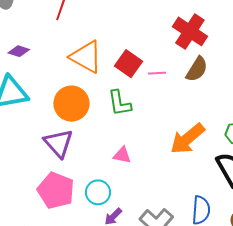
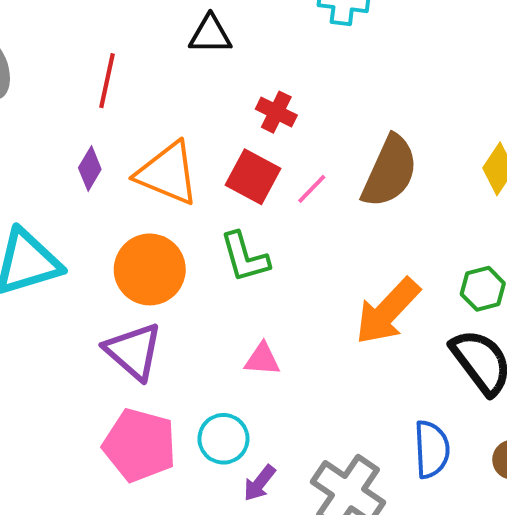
red cross: (190, 31) -> (276, 112), moved, size x0.6
purple diamond: (19, 51) -> (90, 169), moved, turned -70
brown semicircle: (197, 69) -> (390, 171), size x1.4
pink line: (157, 73) -> (312, 189), turned -36

